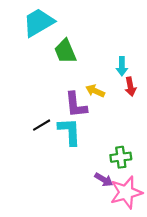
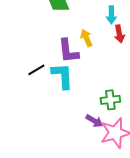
yellow arrow: (95, 91) -> (86, 38), turned 42

